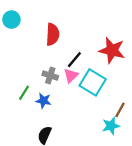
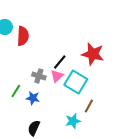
red semicircle: (53, 34) -> (23, 36), moved
brown line: (120, 110) -> (89, 106), moved
cyan star: (111, 126) -> (73, 121), moved

